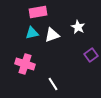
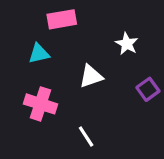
cyan triangle: (32, 33) -> (39, 53), moved
white triangle: (52, 35) -> (91, 76), moved

